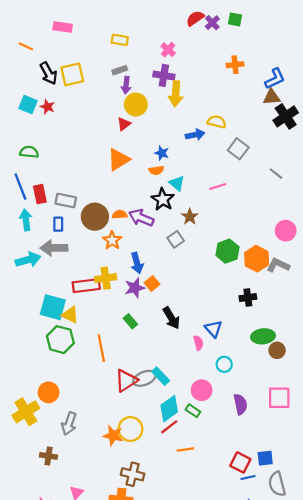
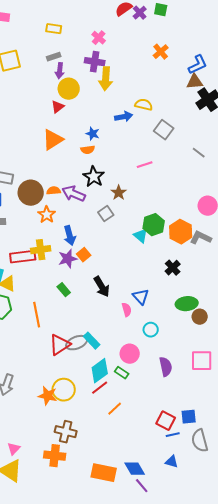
orange cross: (235, 65) -> (161, 52), turned -35
cyan triangle: (177, 183) -> (141, 236), moved
black cross: (248, 298) -> (173, 268), turned -35
orange line: (185, 449) -> (115, 409), turned -35

